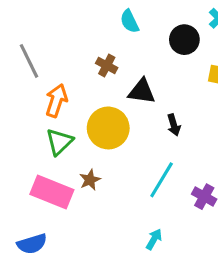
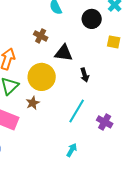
brown star: (90, 180) -> (33, 103), moved

